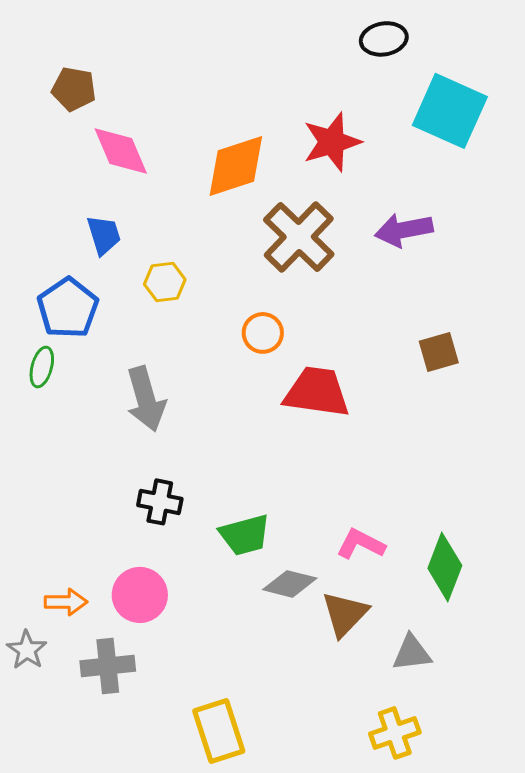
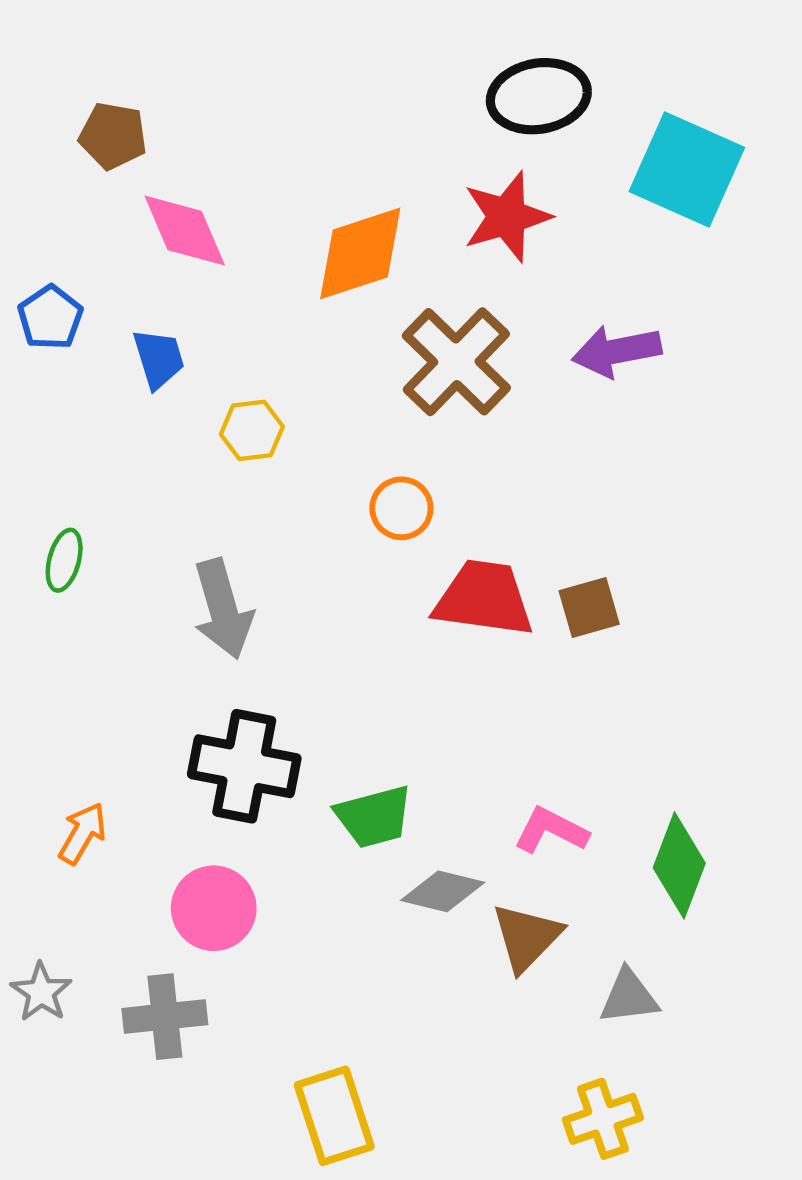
black ellipse: (384, 39) -> (539, 96), moved, size x1.4
blue pentagon: (68, 308) -> (50, 317), moved, size x0.7
brown square: (439, 352) -> (589, 608), moved
black cross: (160, 502) -> (244, 766), size x1.6
orange arrow: (66, 602) -> (82, 833), moved, turned -60

